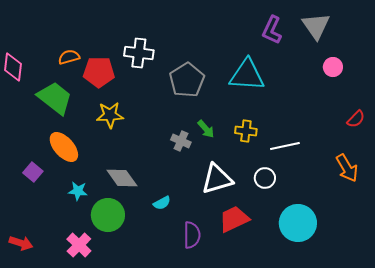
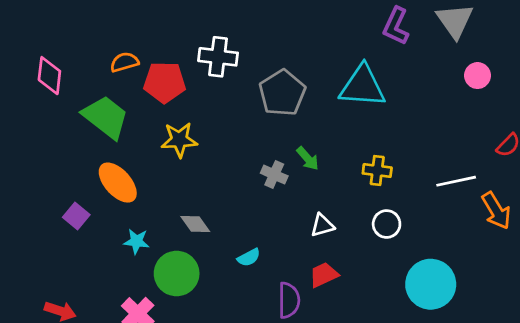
yellow cross: (246, 131) -> (377, 171), moved
white line: (285, 146) -> (456, 181), moved
gray diamond: (122, 178) -> (195, 224), size x0.7
white triangle: (217, 179) -> (322, 225), size x0.6
red trapezoid: (234, 219) -> (324, 275), moved, size x0.7

